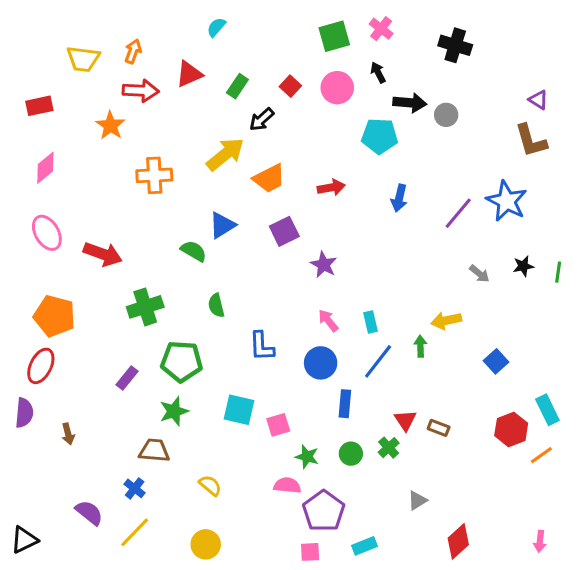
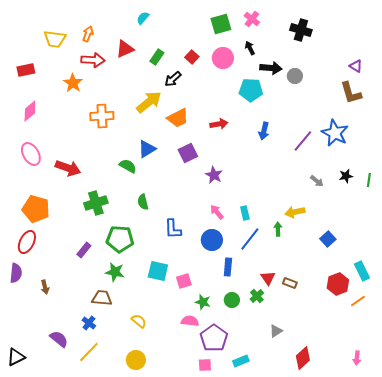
green star: (174, 411) -> (115, 272), turned 30

